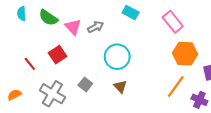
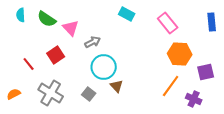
gray arrow: (96, 27) -> (93, 42), moved
cyan circle: (117, 57) -> (104, 67), moved
gray square: (85, 84) -> (89, 94), moved

